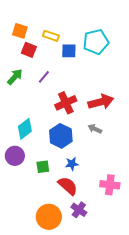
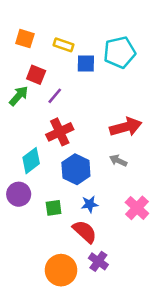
red square: (29, 50) -> (36, 75), moved
red cross: (66, 103) -> (60, 132), moved
pink cross: (110, 185) -> (137, 208), moved, turned 36

